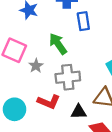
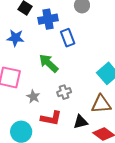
gray star: (36, 66) -> (33, 97), moved
gray cross: (68, 77) -> (64, 92), size x0.6

